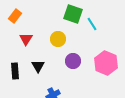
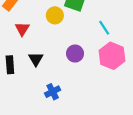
cyan line: (92, 24) -> (104, 28), moved
yellow circle: (58, 39) -> (55, 15), moved

